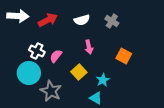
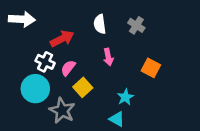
red arrow: (48, 20) -> (62, 39), moved
white semicircle: (82, 20) -> (100, 24), turned 98
yellow square: (79, 72) -> (83, 87), moved

